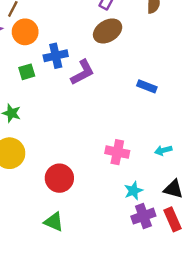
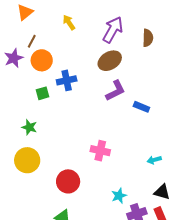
purple L-shape: (83, 72) -> (116, 91), moved
pink cross: (117, 152) -> (100, 151), moved
cyan star: (133, 191) -> (119, 196), moved

